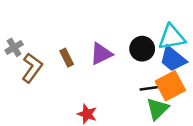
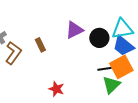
purple triangle: (101, 54) -> (74, 30), moved

